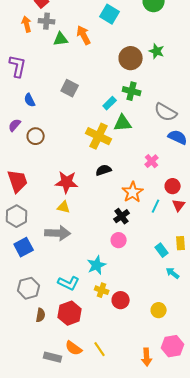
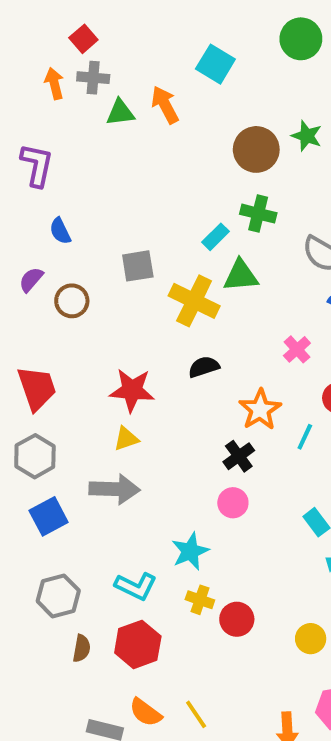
gray square: (70, 88) -> (138, 266), moved, turned -36
yellow triangle: (64, 207) -> (126, 439), turned -32

